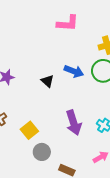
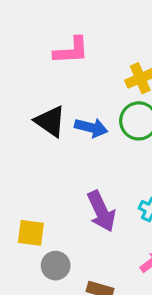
black triangle: (47, 81) -> (50, 121), moved, size x1.5
yellow square: (29, 130) -> (31, 233), turned -36

